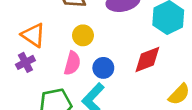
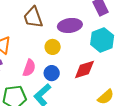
yellow circle: (83, 35) -> (53, 47), moved

